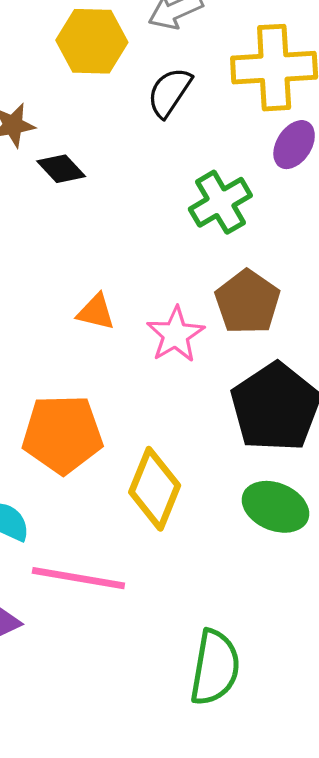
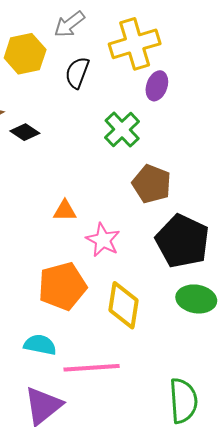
pink star: (176, 335) -> (103, 240), moved

